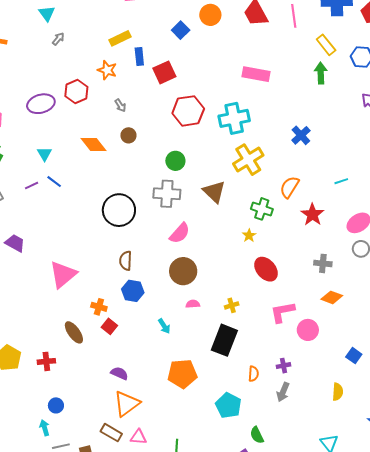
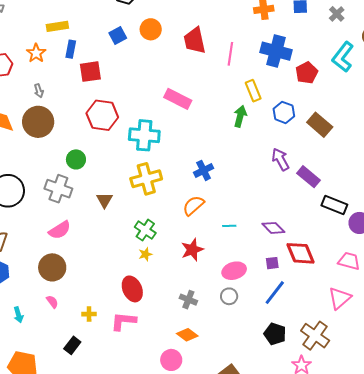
brown circle: (128, 135) -> (38, 122), size x2.0
orange semicircle: (289, 187) -> (193, 205), moved
brown triangle: (214, 192) -> (104, 200), size x0.7
yellow star: (249, 236) -> (145, 254), moved
pink semicircle: (193, 304) -> (52, 302), turned 40
pink L-shape: (282, 312) -> (123, 321), moved
pink circle: (308, 330) -> (171, 360), moved
black rectangle: (224, 340) -> (72, 345), size x0.6

